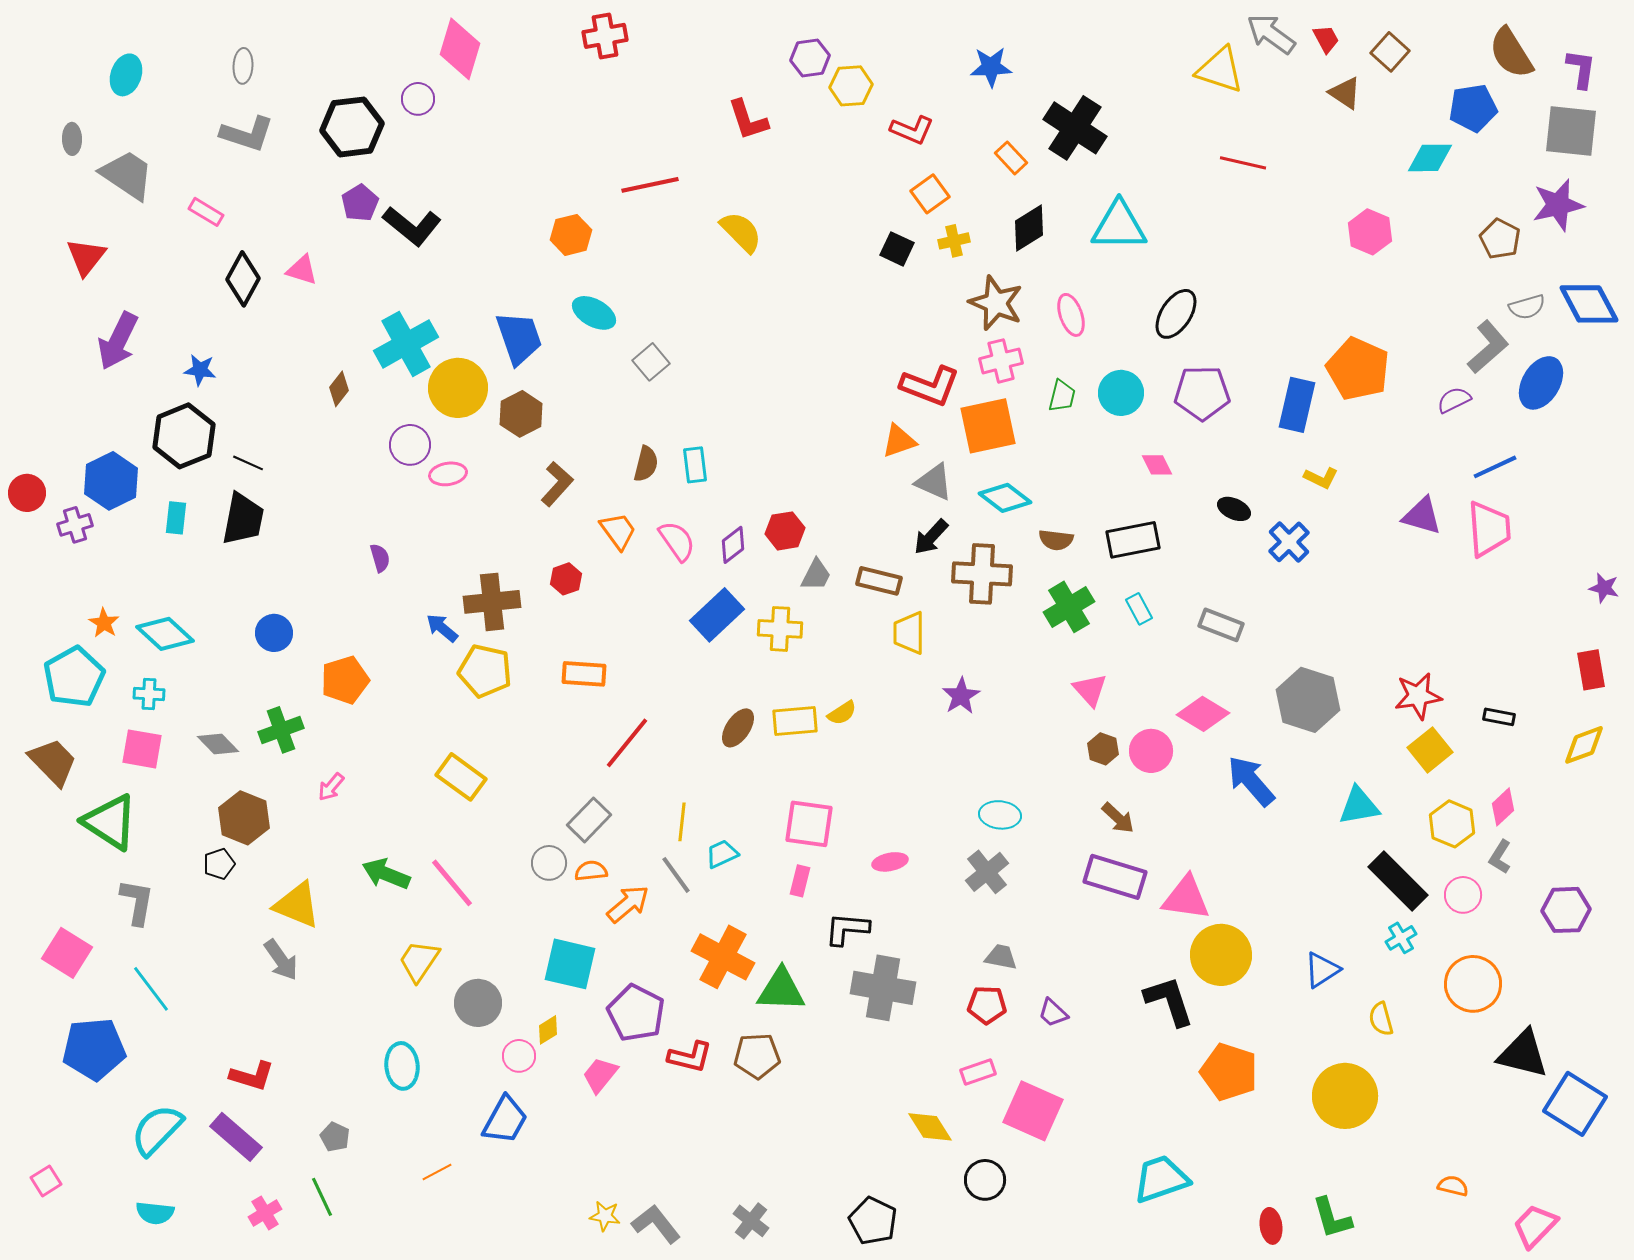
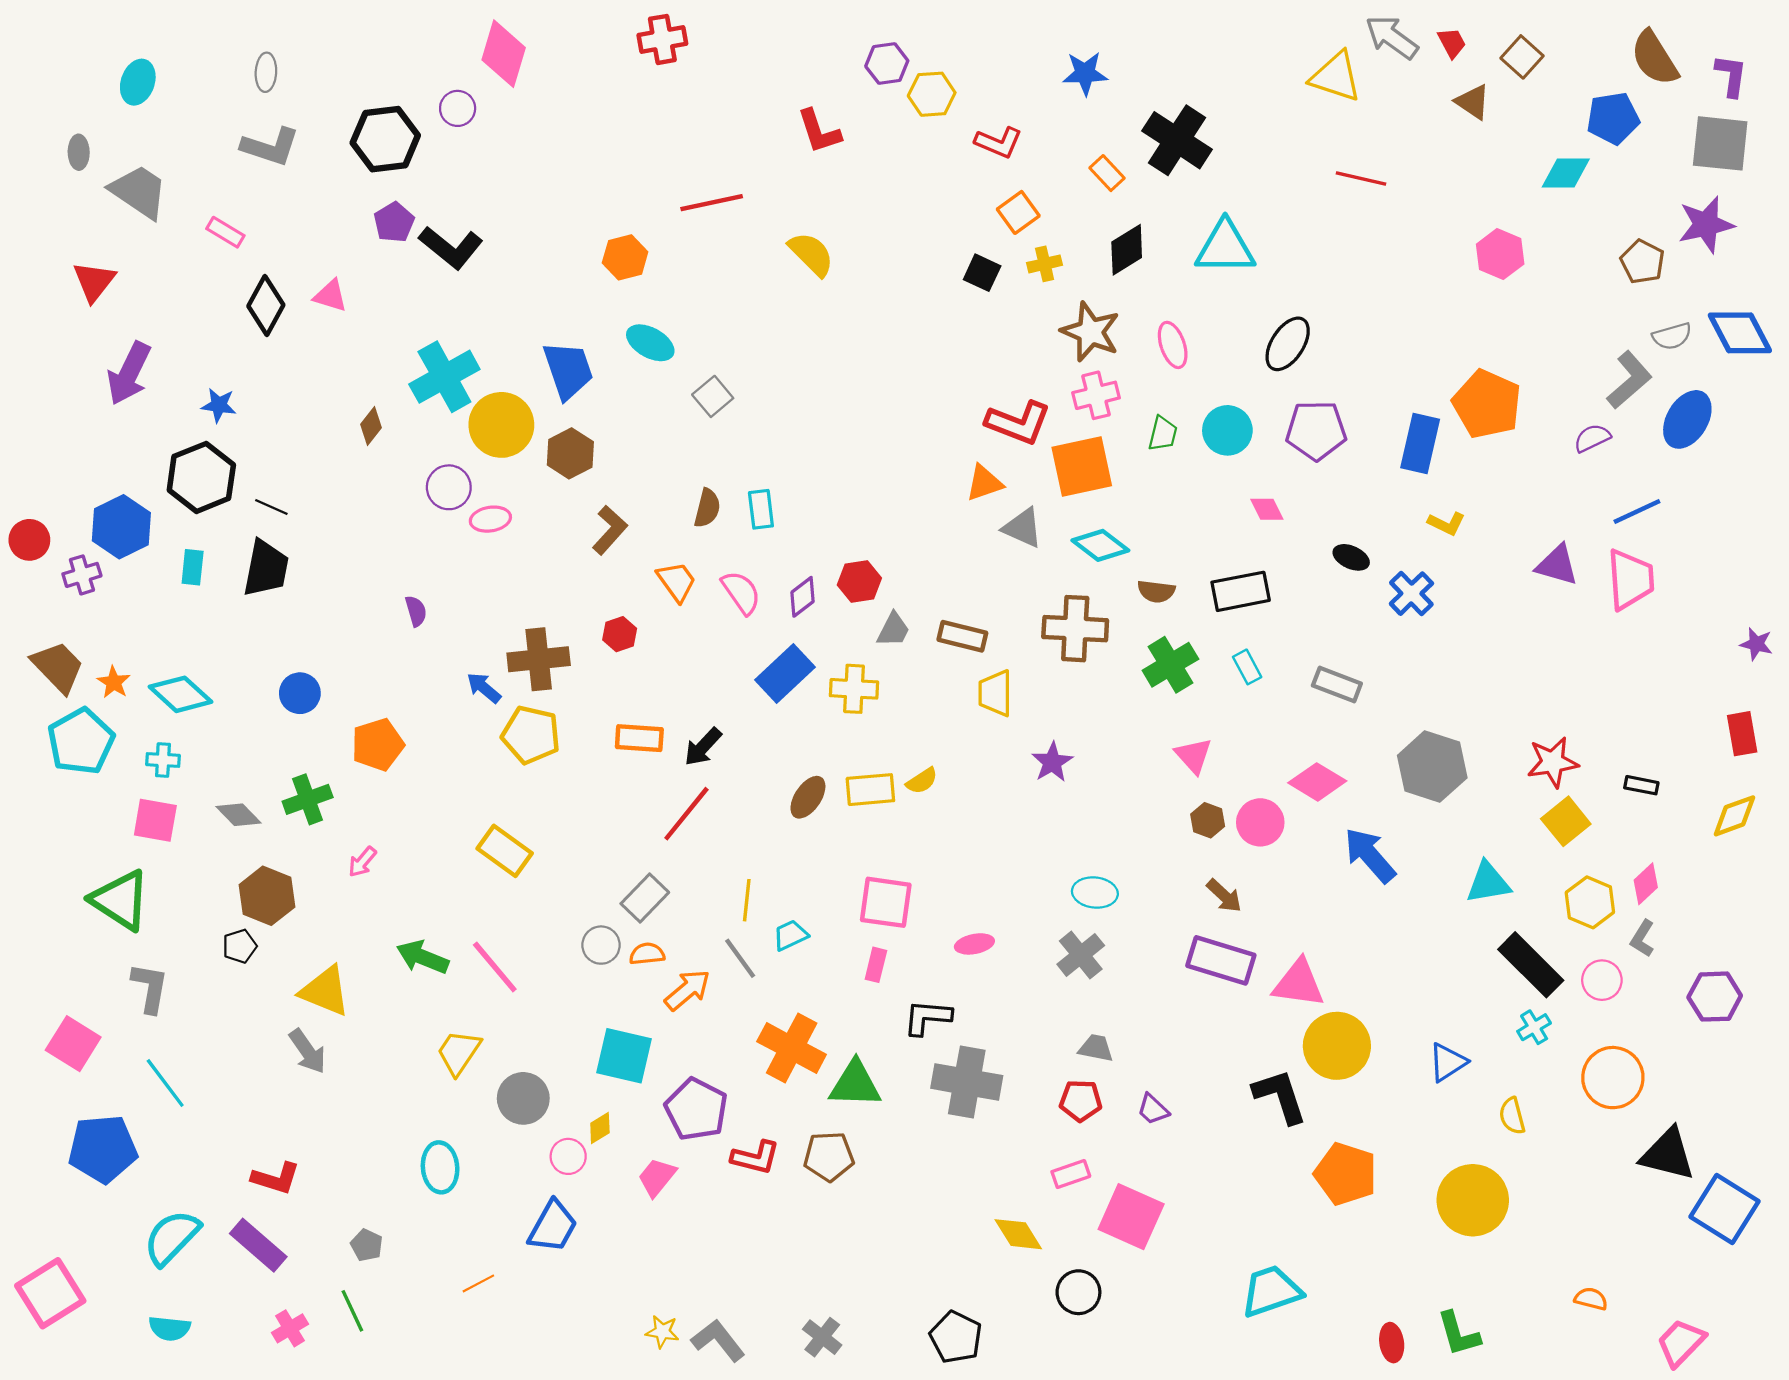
black arrow: (931, 537) -> (703, 747), moved
brown trapezoid: (53, 762) -> (58, 667), moved
pink square: (46, 1181) -> (50, 1293), size x2.0

